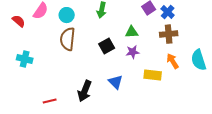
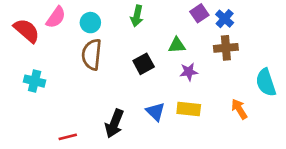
red semicircle: (19, 21) -> (27, 31), size x1.5
purple star: (133, 52) -> (189, 72), moved
orange arrow: (173, 61) -> (239, 109), moved
yellow rectangle: (153, 75) -> (189, 109), moved

